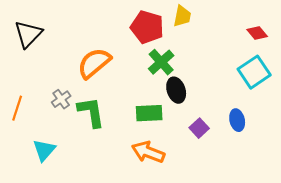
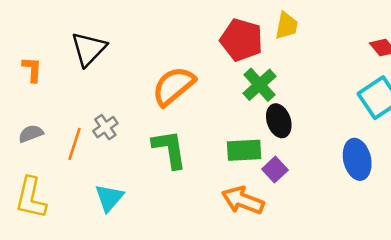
gray cross: (61, 99) -> (105, 127), moved
blue ellipse: (237, 120) -> (357, 159), size x1.4
purple square: (199, 128) -> (275, 170), moved

